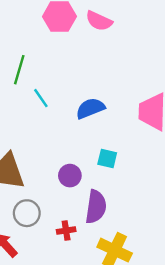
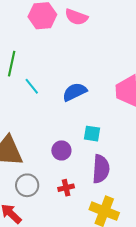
purple semicircle: (96, 207) -> (101, 169), moved
red cross: (66, 231) -> (66, 188), moved

